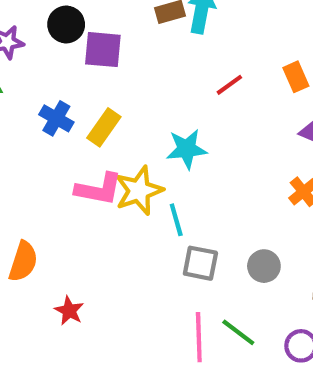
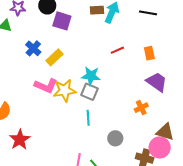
cyan line: (176, 220) -> (88, 118), moved
gray square: (200, 263) -> (89, 92), moved
red star: (69, 311) -> (20, 140), size x1.5

